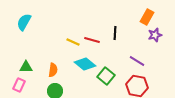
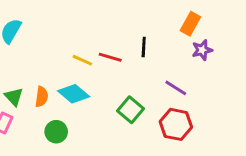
cyan diamond: (85, 64) -> (74, 94), moved
green triangle: (26, 67) -> (14, 97), turned 48
orange semicircle: (53, 70) -> (42, 97), moved

